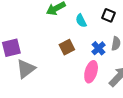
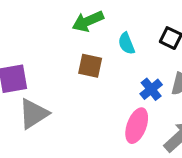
brown square: (67, 47) -> (90, 66), moved, turned 35

